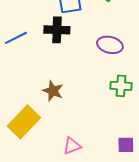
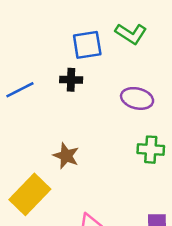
black cross: (57, 30) -> (71, 80), size x0.7

